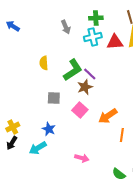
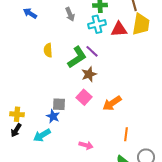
blue arrow: (13, 26) -> (30, 13), moved
purple line: (90, 74) -> (92, 51), moved
gray square: (54, 98) -> (59, 104), moved
yellow cross: (13, 127) -> (17, 114), turned 32
orange line: (122, 135) -> (126, 134), moved

